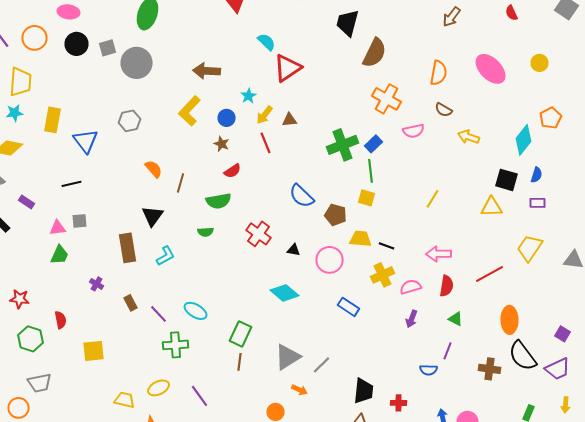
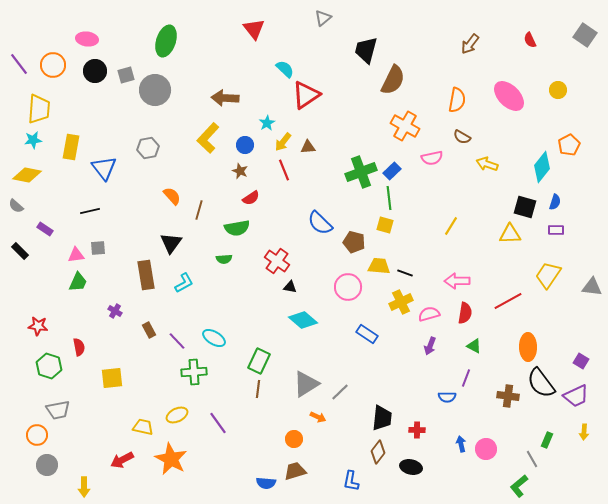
black triangle: (294, 250) -> (290, 287), moved

